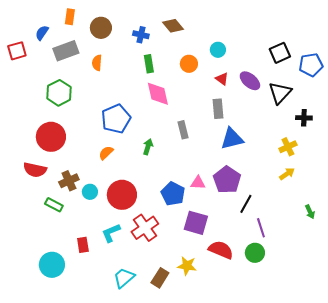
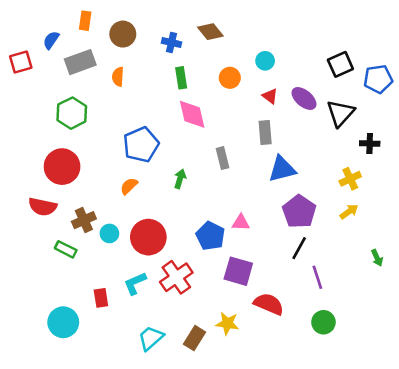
purple pentagon: (227, 180) -> (299, 212), moved
green circle: (255, 253) -> (323, 322), moved

